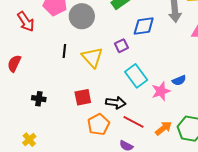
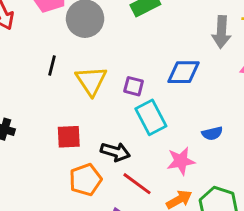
blue diamond: (144, 26) -> (184, 72), moved
purple square: (121, 46) -> (134, 86), moved, turned 32
pink star: (161, 91) -> (181, 161), moved

